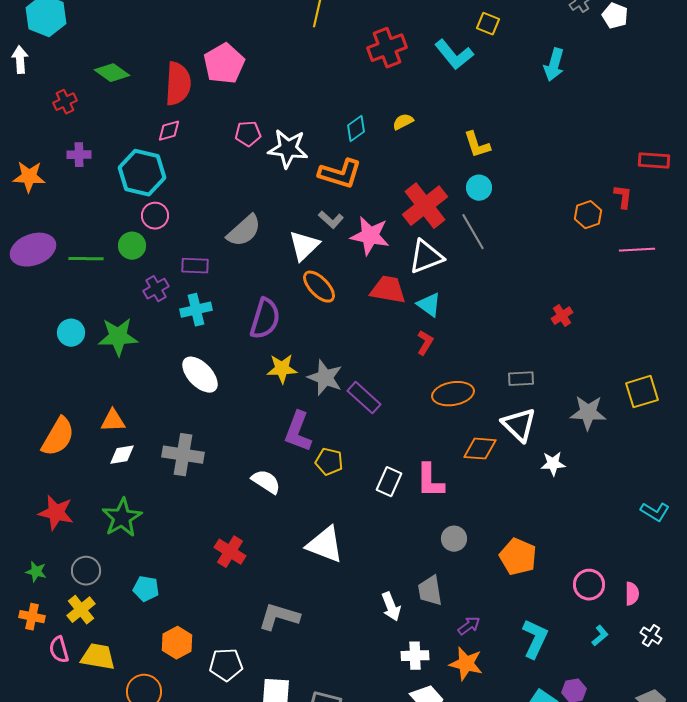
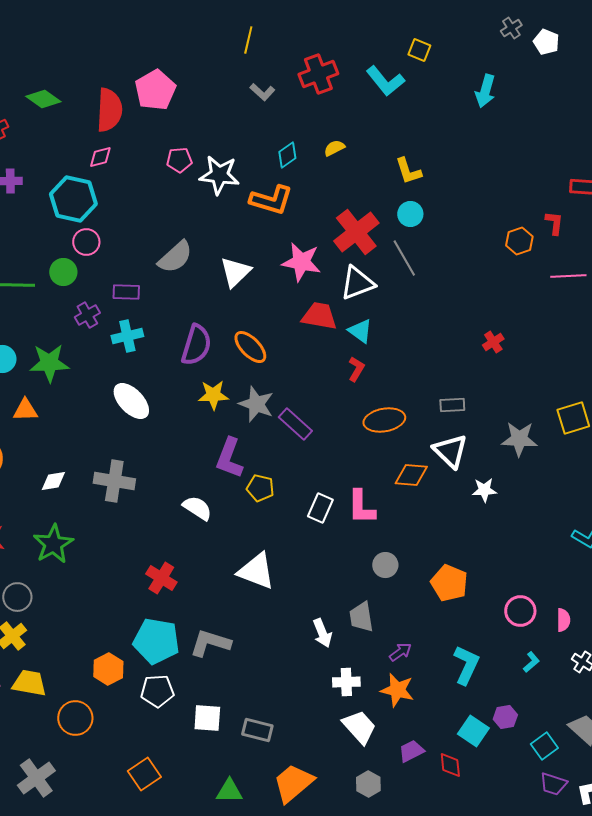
gray L-shape: (331, 220) -> (262, 92), moved
orange ellipse: (319, 287) -> (250, 347), moved
orange triangle: (113, 421) -> (25, 410), moved
cyan pentagon: (146, 589) -> (156, 641), moved, size x1.8

